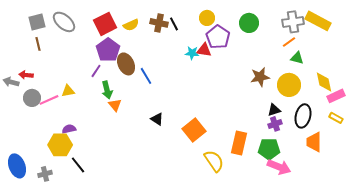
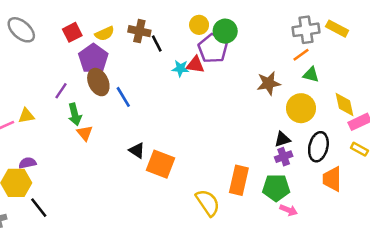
yellow rectangle: (318, 21) -> (337, 29), size x0.7
green circle: (249, 23) -> (225, 31), moved
red square: (105, 24) -> (72, 32), size x0.7
black line: (174, 24) -> (157, 44), moved
purple pentagon: (108, 50) -> (93, 58), moved
brown star: (260, 77) -> (269, 83), moved
orange square: (194, 130) -> (161, 164), moved, turned -30
pink arrow: (279, 167) -> (289, 210), size x0.6

